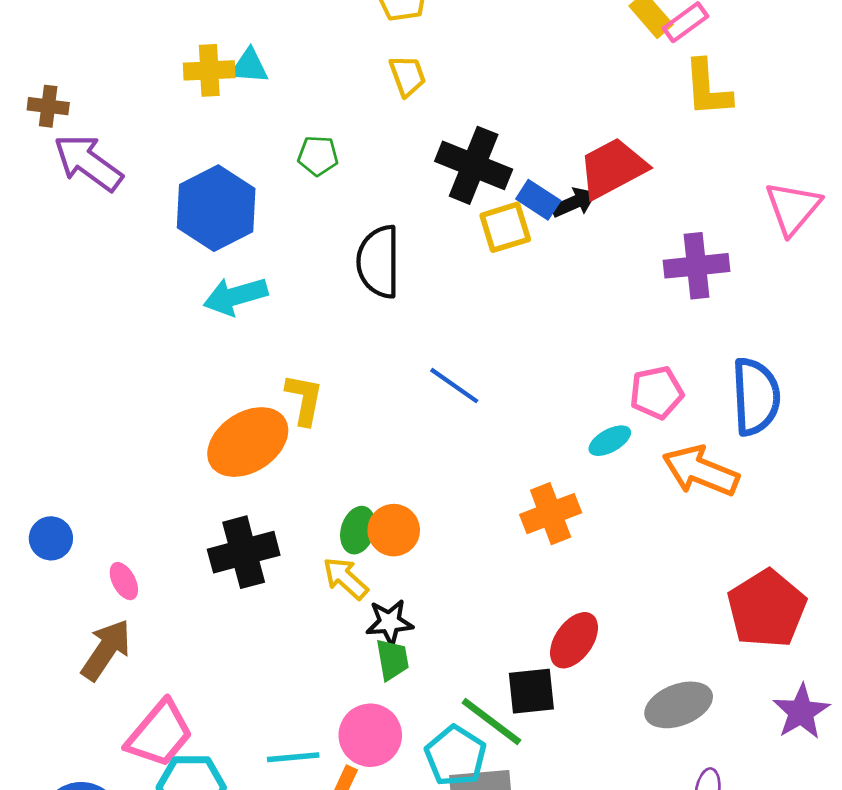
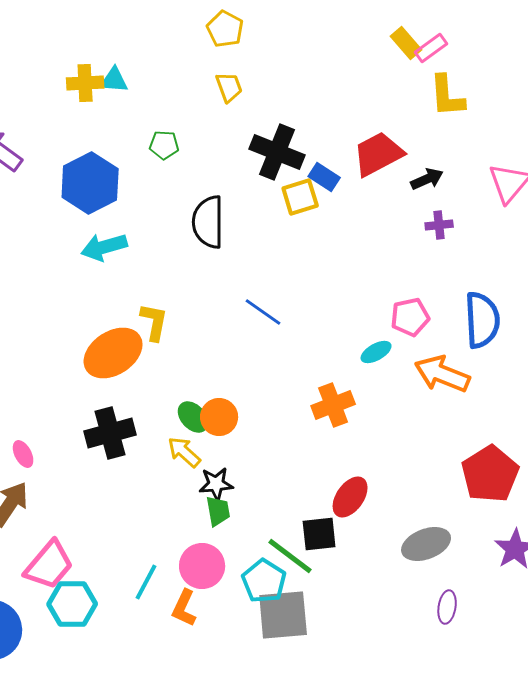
black arrow: (574, 203) -> (427, 179), moved
purple cross: (697, 266) -> (439, 225), size x0.6
green ellipse: (358, 530) -> (193, 417), turned -60
cyan line: (293, 757) -> (146, 582), turned -57

